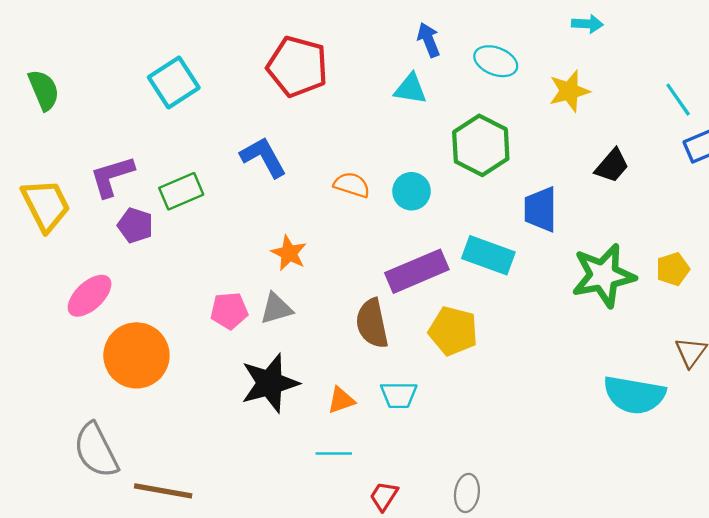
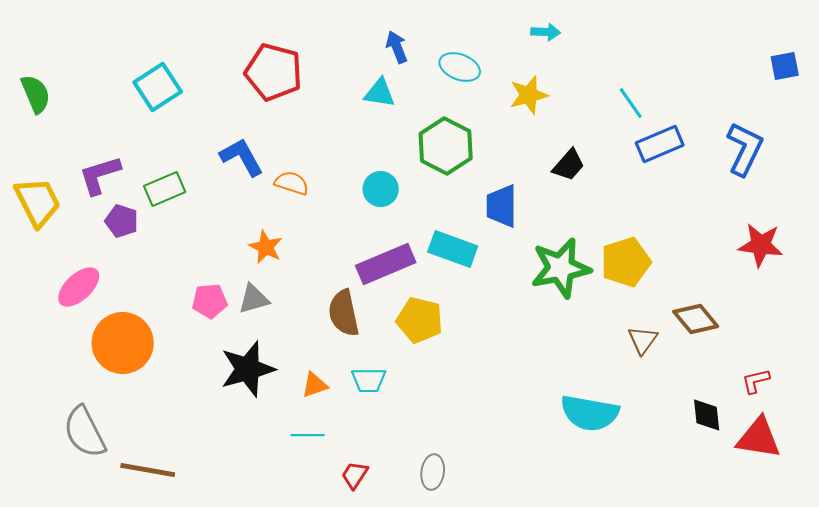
orange semicircle: (352, 185) -> (292, 183), moved
yellow pentagon: (673, 269) -> (626, 262), size x1.6
cyan semicircle: (634, 395) -> (590, 413), moved

